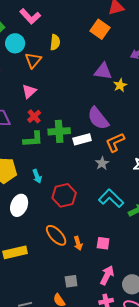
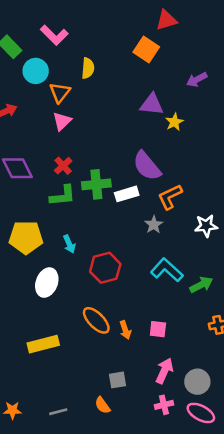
pink triangle: (29, 91) -> (62, 121), moved

